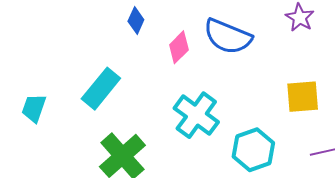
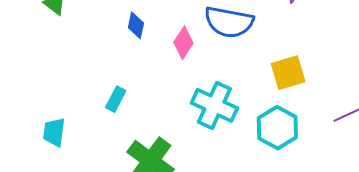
cyan rectangle: (101, 89) -> (116, 99), size x0.6
yellow square: (303, 97) -> (288, 73), moved

